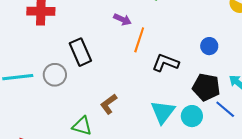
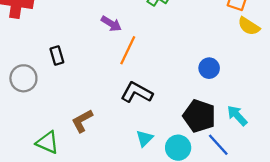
black rectangle: (80, 52) -> (57, 56), size x0.6
black L-shape: (165, 63) -> (137, 92), moved
cyan triangle: (163, 112) -> (145, 138), size x0.6

